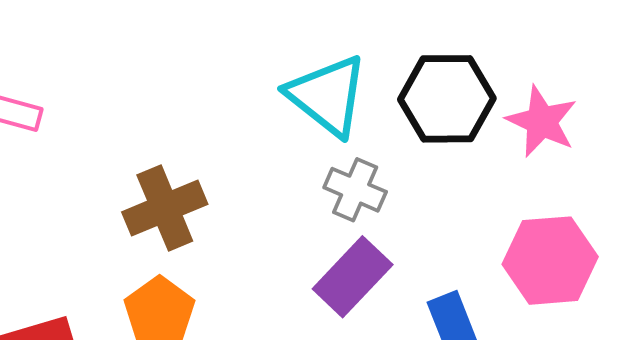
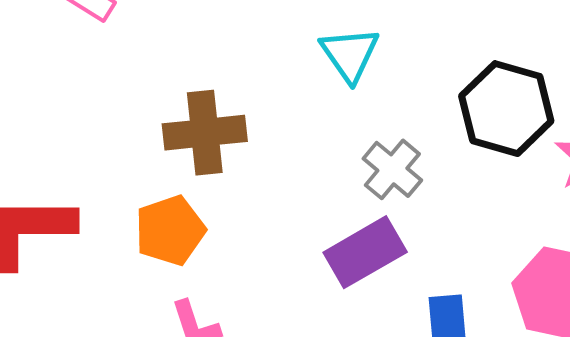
cyan triangle: (327, 96) -> (350, 54), moved, size x0.7

